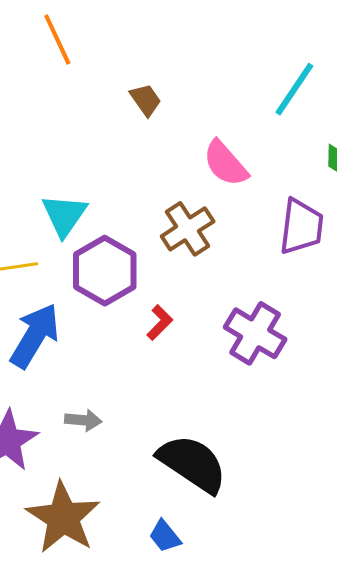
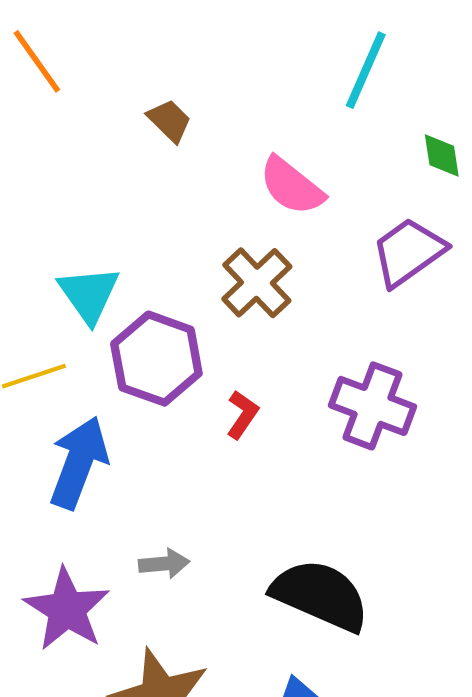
purple trapezoid: (301, 227) -> (408, 252), turned -122

